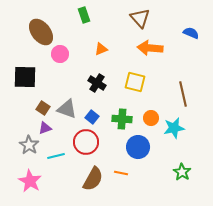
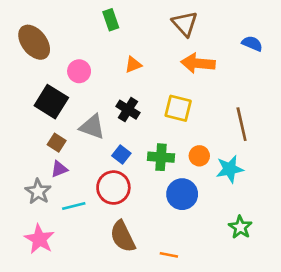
brown ellipse: (41, 32) -> (34, 42), moved
black square: (25, 77) -> (51, 102), moved, turned 30
gray triangle: (67, 109) -> (92, 127), moved
orange line: (121, 173) -> (169, 255), moved
brown semicircle: (93, 179) -> (123, 236), turned 125

